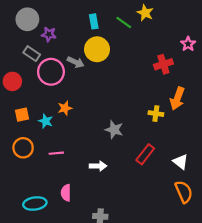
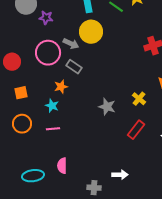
gray rectangle: (32, 54) -> (74, 67), moved
yellow cross: (156, 114) -> (139, 99), moved, turned 32
cyan star: (46, 121) -> (52, 106), moved
white arrow: (98, 166) -> (120, 175), moved

